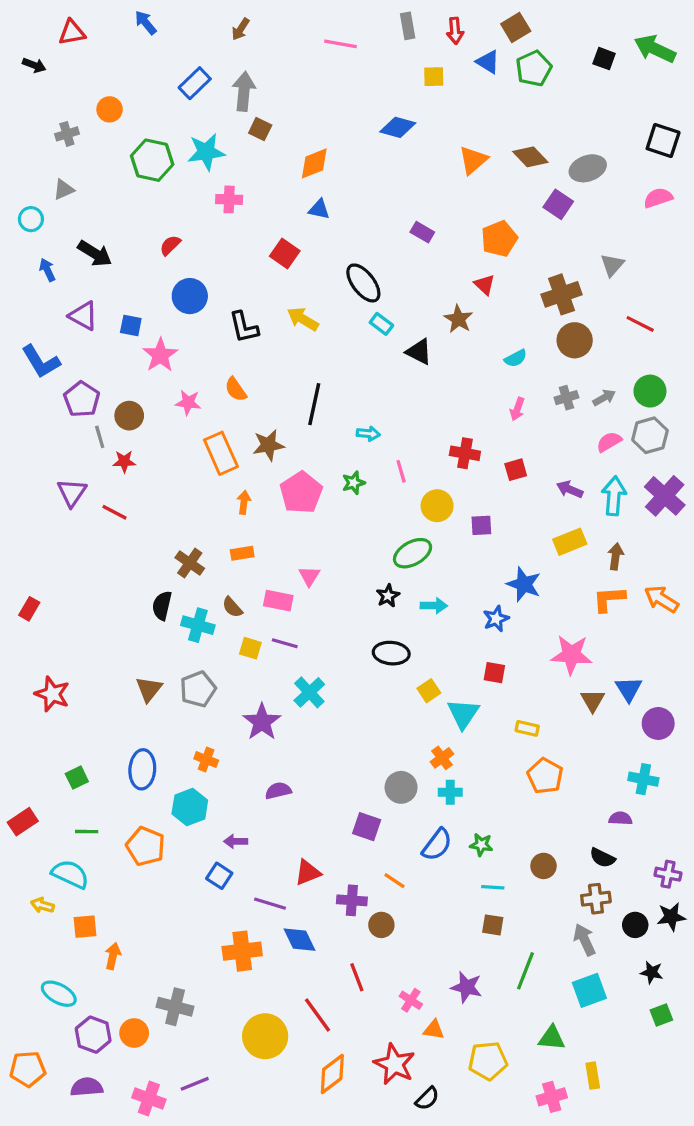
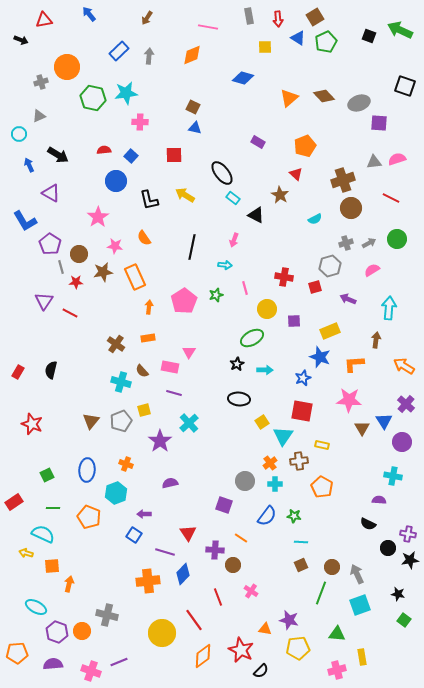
gray arrow: (244, 91) -> (149, 56), size x0.7
orange circle: (110, 109) -> (67, 67), size x1.6
brown square: (260, 129) -> (193, 107), moved
orange diamond: (314, 163) -> (192, 55), moved
pink semicircle: (658, 198) -> (397, 159), moved
purple square: (558, 204) -> (379, 123), moved, turned -30
red semicircle: (170, 245) -> (104, 150), turned 40
red square: (285, 253) -> (174, 155), turned -36
gray triangle: (612, 265) -> (374, 162), turned 42
blue square: (131, 326) -> (131, 156), moved, turned 32
pink arrow: (517, 409) -> (234, 240), moved
gray hexagon: (650, 435) -> (330, 266), moved
brown star: (268, 445) -> (103, 272), moved
cyan arrow: (614, 496) -> (389, 308), moved
purple cross: (665, 496) -> (406, 404), moved, size x0.7
yellow rectangle: (570, 542) -> (330, 331), moved
orange L-shape: (609, 599) -> (354, 364), moved
black semicircle: (162, 606) -> (51, 370), moved
yellow square: (250, 648) -> (144, 410), moved, turned -32
red square: (494, 673) -> (302, 411), size x1.6
orange pentagon: (545, 776) -> (322, 487), moved
brown circle: (544, 866) -> (332, 567), moved
red triangle: (308, 873) -> (188, 533), turned -42
brown cross: (596, 899) -> (299, 461), moved
brown square: (493, 925) -> (301, 565), turned -32
black circle: (635, 925) -> (388, 548), moved
blue diamond: (300, 940) -> (183, 574), turned 70
purple star: (467, 987) -> (289, 620), moved
pink cross: (411, 1000) -> (251, 591), moved
green square: (661, 1015) -> (404, 620), turned -32

